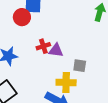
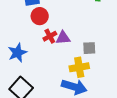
red circle: (22, 17) -> (40, 16), moved

